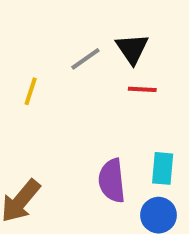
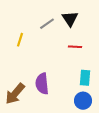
red line: (142, 89) -> (75, 47), moved
purple semicircle: (112, 181) -> (42, 84), moved

